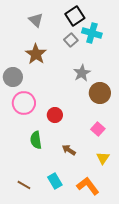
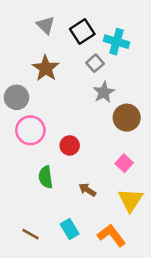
black square: (75, 16) -> (82, 31), moved
gray square: (71, 40) -> (95, 63), moved
yellow triangle: (103, 158) -> (130, 200), size x1.5

